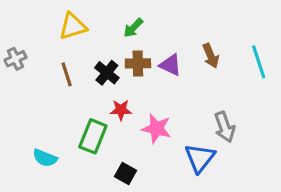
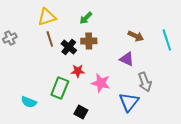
brown arrow: (211, 56) -> (136, 36), turned -42
purple triangle: (170, 65) -> (127, 59), moved
brown line: (67, 74) -> (50, 39), moved

